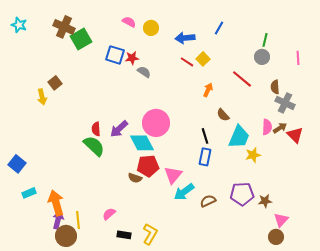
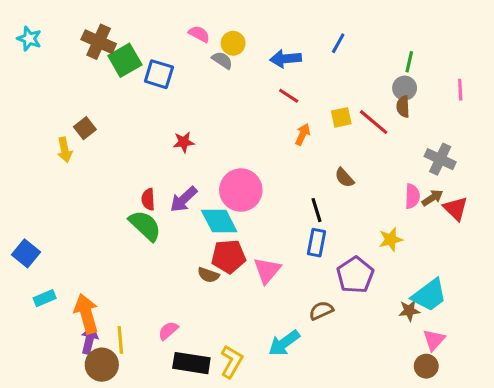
blue square: (115, 55) -> (159, 74), moved
red star: (132, 58) -> (184, 142), moved
yellow square: (203, 59) -> (341, 117), moved, turned 32
gray semicircle: (144, 72) -> (222, 60), moved
brown semicircle: (275, 87) -> (403, 107), moved
orange arrow: (208, 90) -> (303, 134), moved
cyan trapezoid: (239, 137) -> (429, 295), moved, turned 30
cyan arrow: (184, 192) -> (284, 343), moved
purple pentagon: (242, 194) -> (355, 275), moved, turned -30
black rectangle: (124, 235) -> (191, 363), size x1.6

